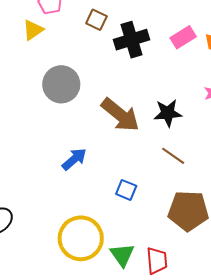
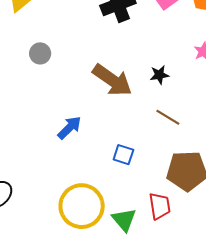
gray circle: (61, 84) -> (40, 53), moved, size x0.6
black star: (168, 113) -> (159, 75), size x0.7
red trapezoid: (157, 261) -> (160, 206), moved

